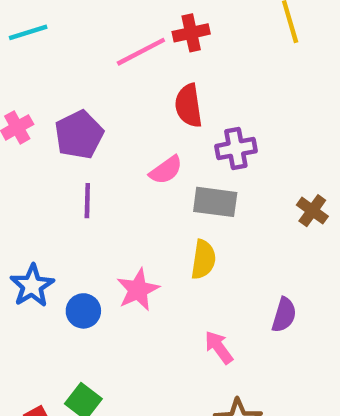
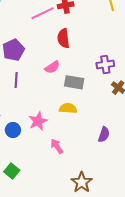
purple cross: (236, 149) -> (105, 64), moved
yellow semicircle: (203, 260) -> (68, 108), turned -96
pink arrow: (219, 347) -> (57, 146), moved

